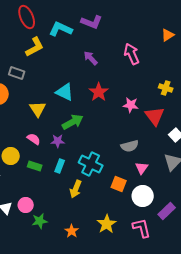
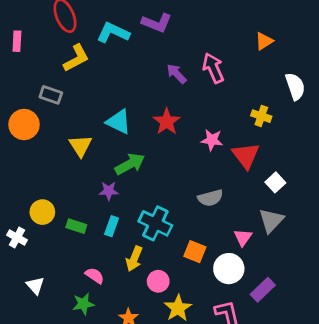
purple arrow: (91, 58) -> (177, 74), moved
pink semicircle: (34, 139) -> (95, 276), moved
pink triangle: (142, 168) -> (243, 237), moved
pink circle: (26, 205) -> (158, 281), moved

